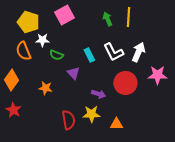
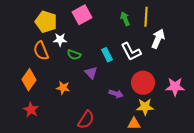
white arrow: (138, 52) -> (158, 39), moved
pink star: (157, 75) -> (175, 87), moved
yellow star: (91, 114) -> (145, 107), moved
red semicircle: (68, 120) -> (86, 120), turned 42

